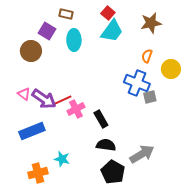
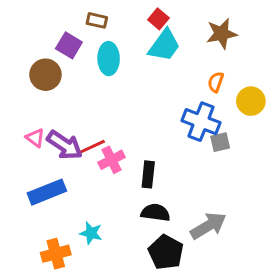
black rectangle: (101, 119) -> (148, 174), turned 36

